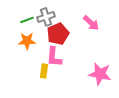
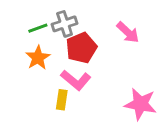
orange star: (27, 41) -> (38, 58), turned -30
pink L-shape: (54, 57) -> (76, 80), turned -55

